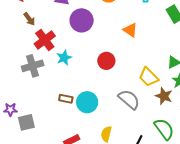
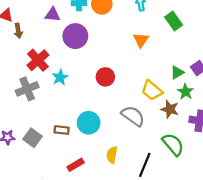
brown arrow: (29, 19) -> (18, 31), moved, turned 32
orange triangle: (130, 30) -> (141, 40), moved, turned 35
brown rectangle: (66, 99) -> (62, 130), moved
gray square: (26, 122) -> (32, 138), moved, turned -36

